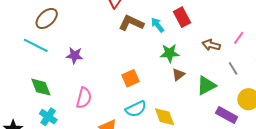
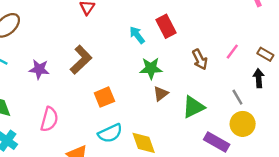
brown L-shape: (131, 23) -> (81, 60), moved, turned 110
brown arrow: (211, 45) -> (200, 59), turned -132
gray line: (233, 68) -> (237, 97), moved

